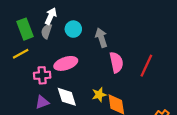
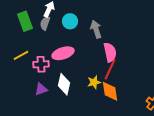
yellow line: (21, 54) -> (21, 55), moved
red line: (146, 66) -> (110, 69), moved
white diamond: (67, 97) -> (64, 84), turned 30

